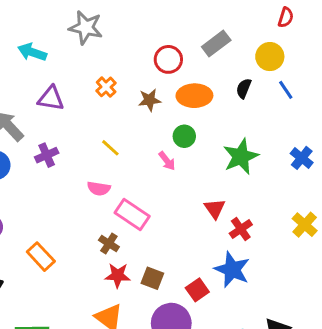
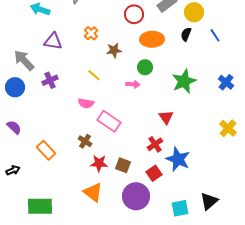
yellow circle: (270, 57) -> (194, 12), moved
brown star: (150, 100) -> (114, 50), moved
pink arrow: (167, 161) -> (133, 84), turned -48
red cross: (241, 229) -> (155, 144), moved
brown cross: (109, 243) -> (85, 141), moved

